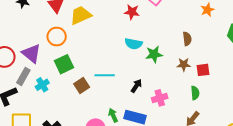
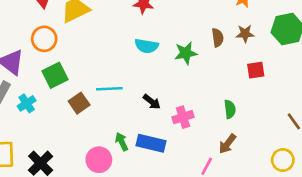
green star: (154, 54) -> (186, 53), moved
brown star: (184, 65) -> (245, 34), moved
red square: (203, 70) -> (256, 70), moved
black arrow: (136, 86) -> (152, 102), turned 96

